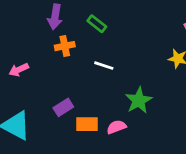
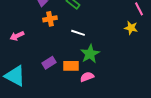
green star: (139, 100) -> (90, 54), moved
orange rectangle: (87, 124) -> (71, 66), moved

